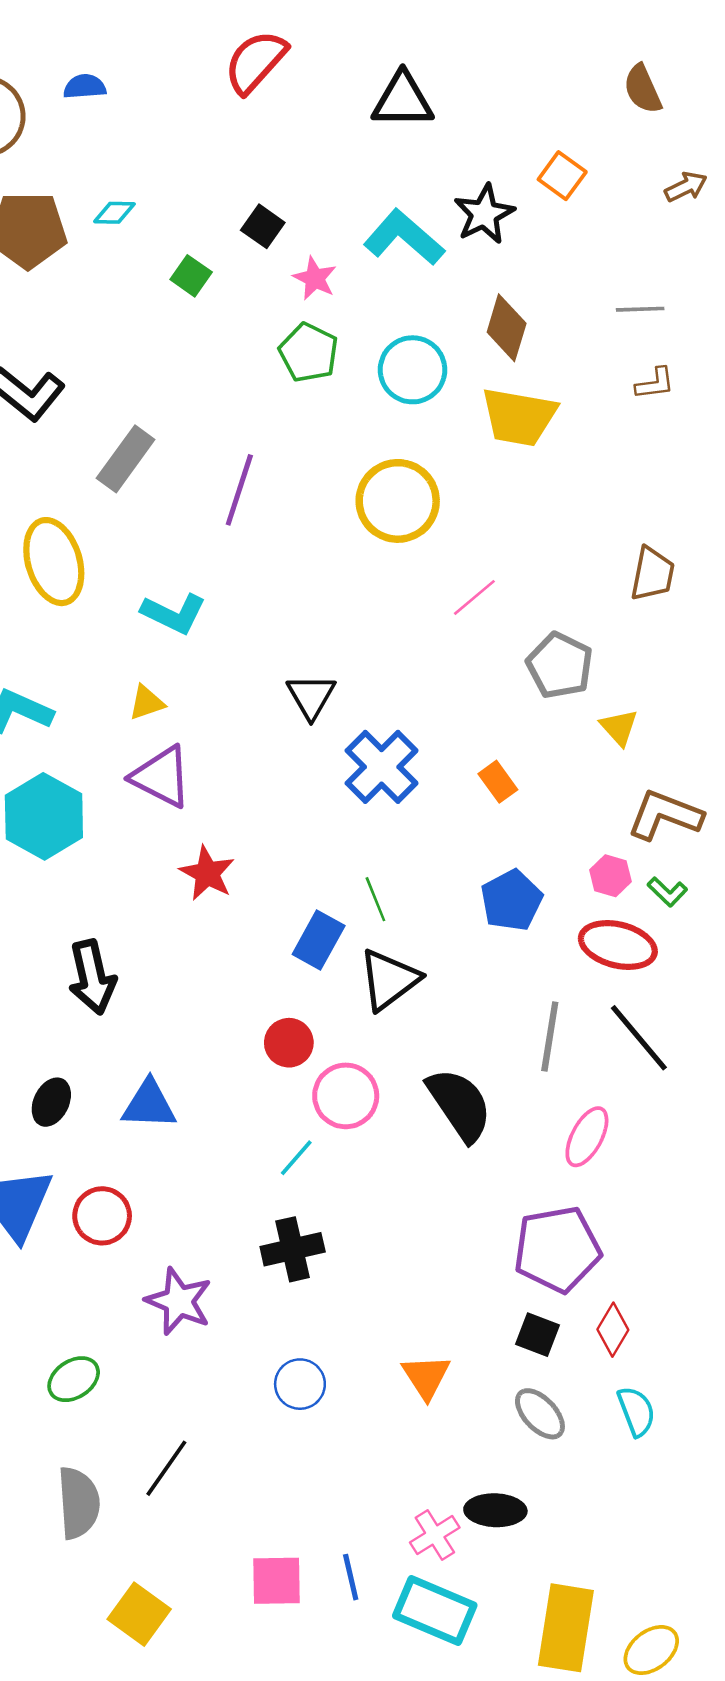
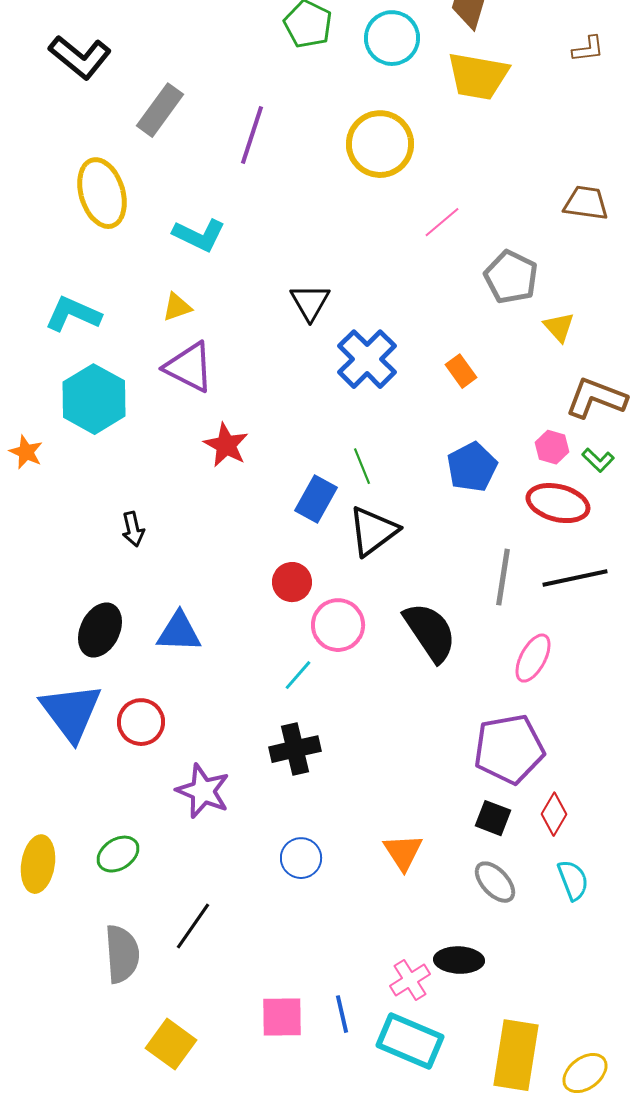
brown trapezoid: (652, 574) -> (586, 203), turned -93
black arrow: (92, 977) -> (133, 529), size x0.6
black line: (639, 1038) -> (575, 578), turned -62
black ellipse: (51, 1102) -> (100, 630), size x1.4

